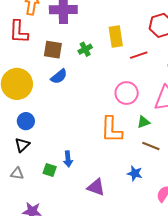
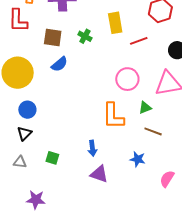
green cross: (85, 49) -> (85, 36), turned -32
blue arrow: (68, 159) -> (92, 148), moved

